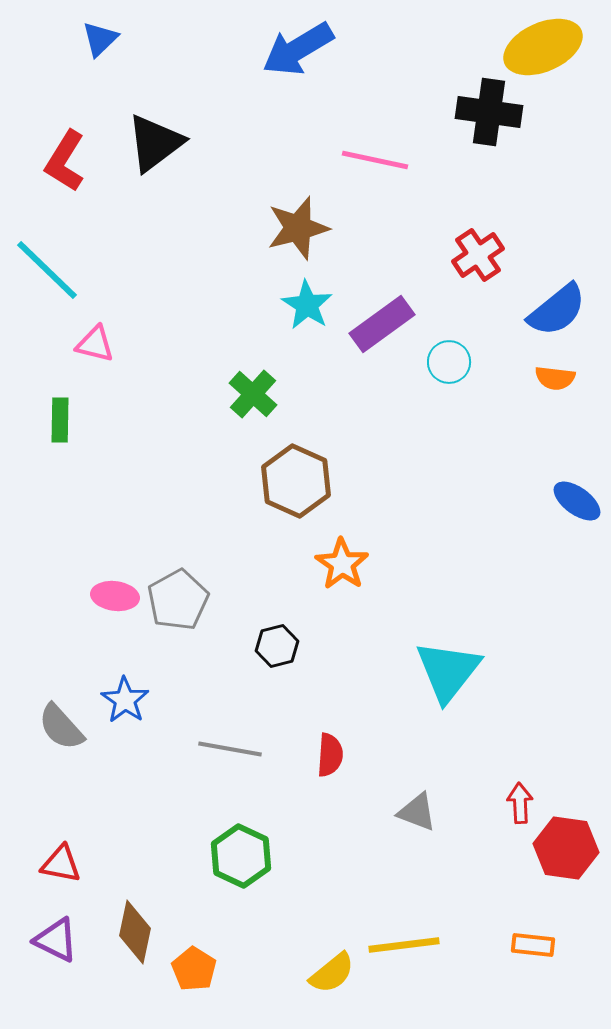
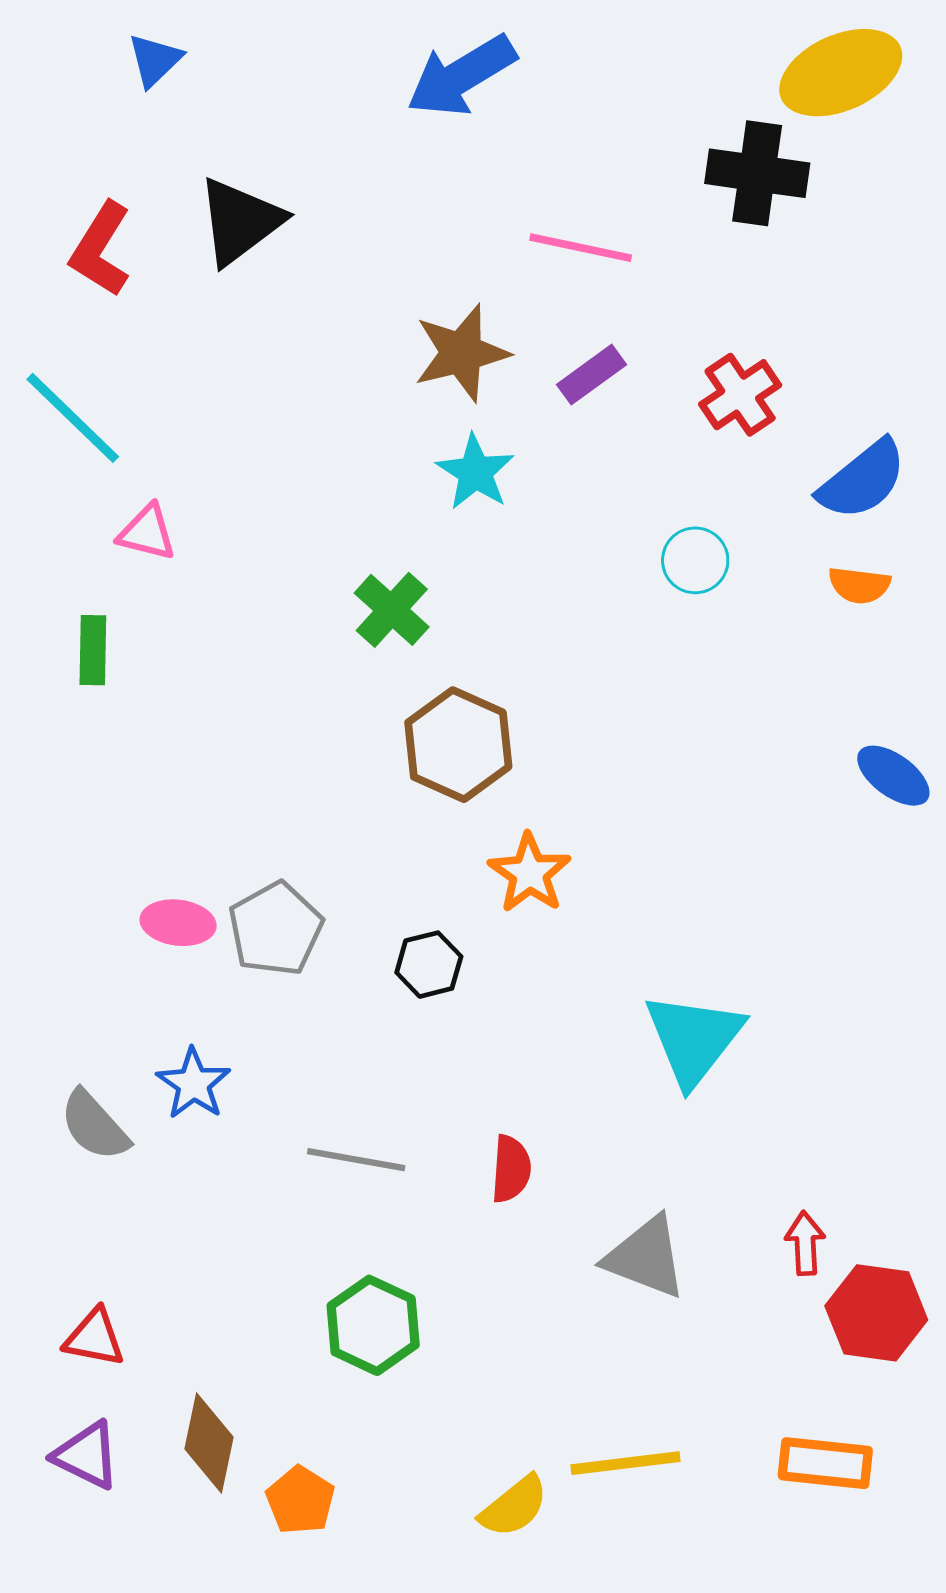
purple rectangle: (382, 324) -> (591, 375), moved, size x0.7
black hexagon: (277, 646) -> (429, 965), moved
gray triangle: (417, 812) -> (646, 1257), size x1.4
orange rectangle: (533, 945) -> (825, 1463), size x1.4

